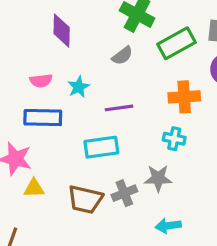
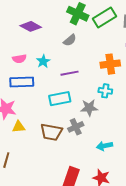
purple diamond: (62, 31) -> (31, 26), turned -60
green rectangle: (177, 43) -> (104, 18), moved
gray star: (158, 178) -> (89, 108), moved

